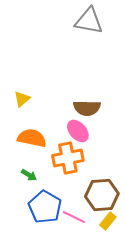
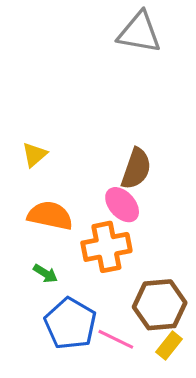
brown semicircle: (87, 108) -> (136, 169), turned -72

